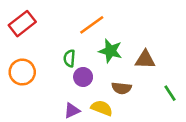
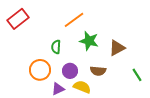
brown triangle: (145, 60) -> (117, 48), turned -30
orange circle: (22, 72) -> (40, 70), moved
purple circle: (83, 77) -> (70, 71), moved

